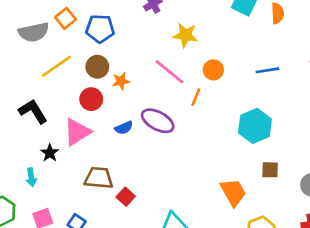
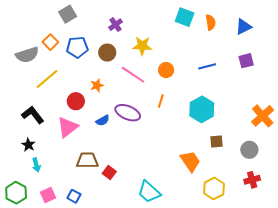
brown circle: (97, 67) -> (107, 53), moved
orange line: (196, 97) -> (161, 101), moved
black star: (50, 153) -> (28, 145), moved

